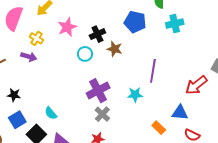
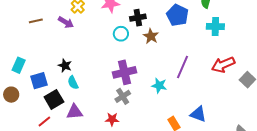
red arrow: (196, 85) -> (223, 65), moved
black star: (14, 95) -> (65, 66), moved

